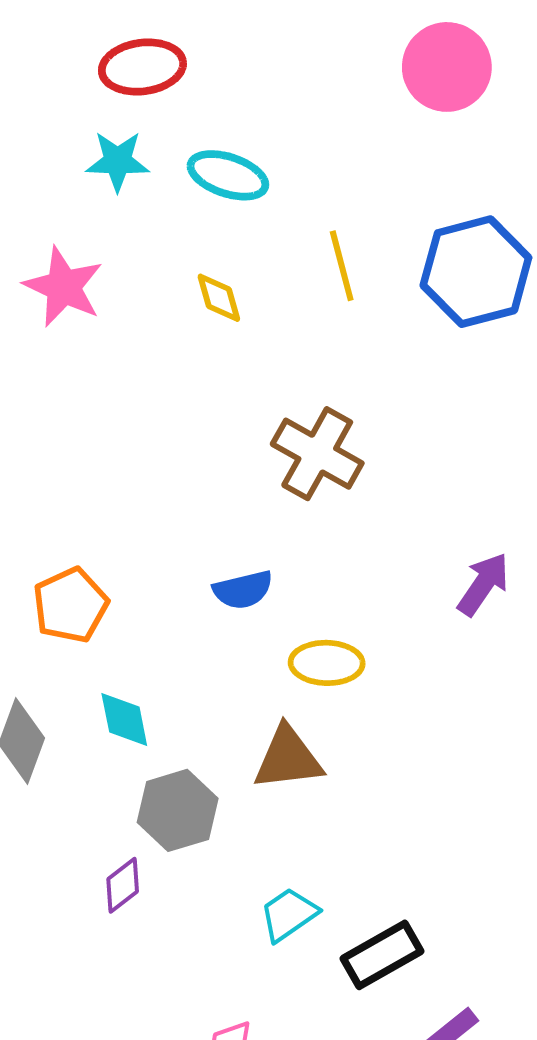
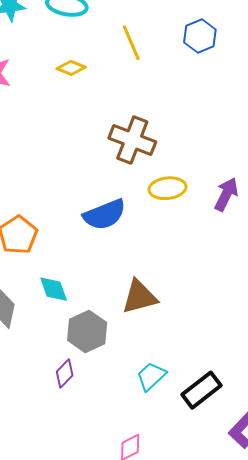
blue hexagon: (476, 272) -> (200, 36), size x0.6
yellow diamond: (219, 298) -> (71, 68), turned -44
blue semicircle: (243, 590) -> (105, 215), size x1.4
yellow ellipse: (327, 663) -> (168, 188), moved

